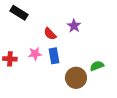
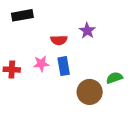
black rectangle: (19, 13) -> (22, 15), turned -42
red semicircle: (50, 34) -> (59, 40), turned -48

